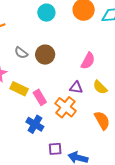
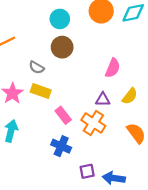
brown circle: (45, 55) -> (62, 47), moved
yellow semicircle: (100, 87) -> (130, 96), turned -91
yellow rectangle: (19, 89) -> (41, 91), moved

